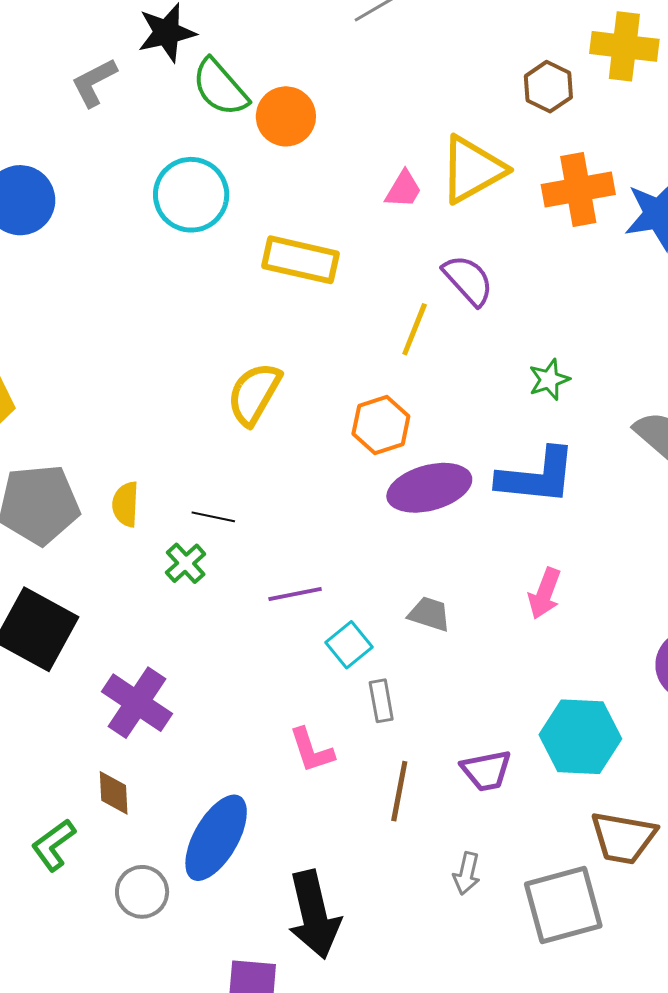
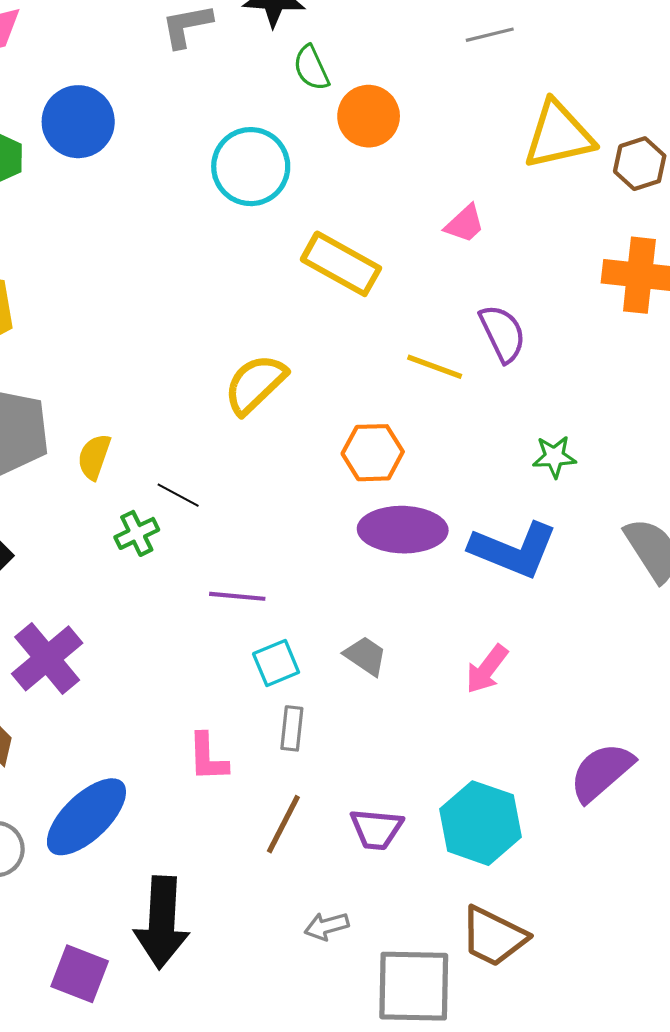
green semicircle: (220, 88) -> (311, 68), size x0.7
yellow triangle: (472, 169) -> (559, 135), moved
yellow line: (415, 329) -> (435, 367), turned 72
gray arrow: (467, 873) -> (327, 926), turned 45

